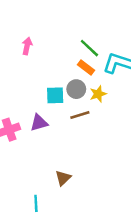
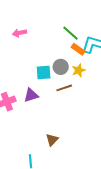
pink arrow: (27, 46) -> (19, 33), turned -112
orange rectangle: (86, 68) -> (78, 49), moved

